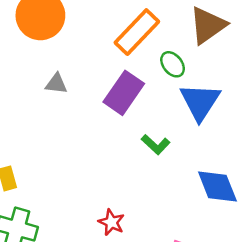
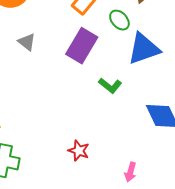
gray triangle: (56, 84) -> (27, 42), turned 36
blue triangle: (200, 102) -> (144, 49), turned 42

